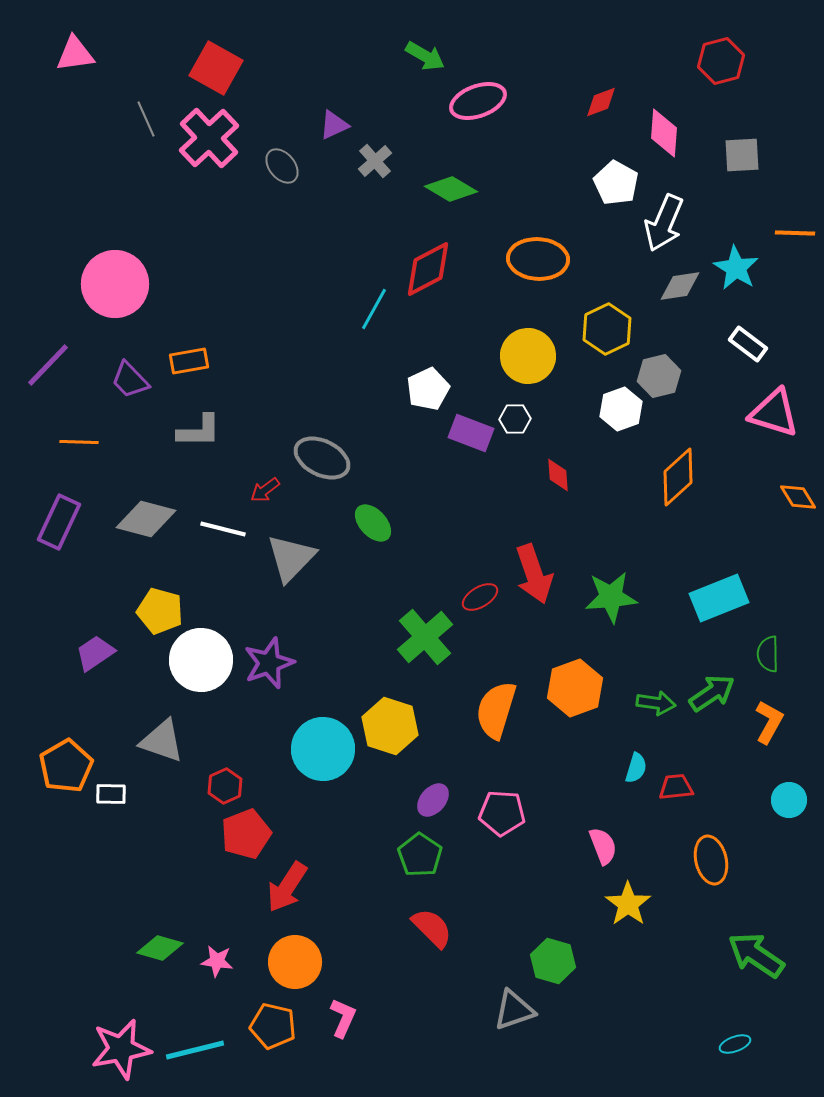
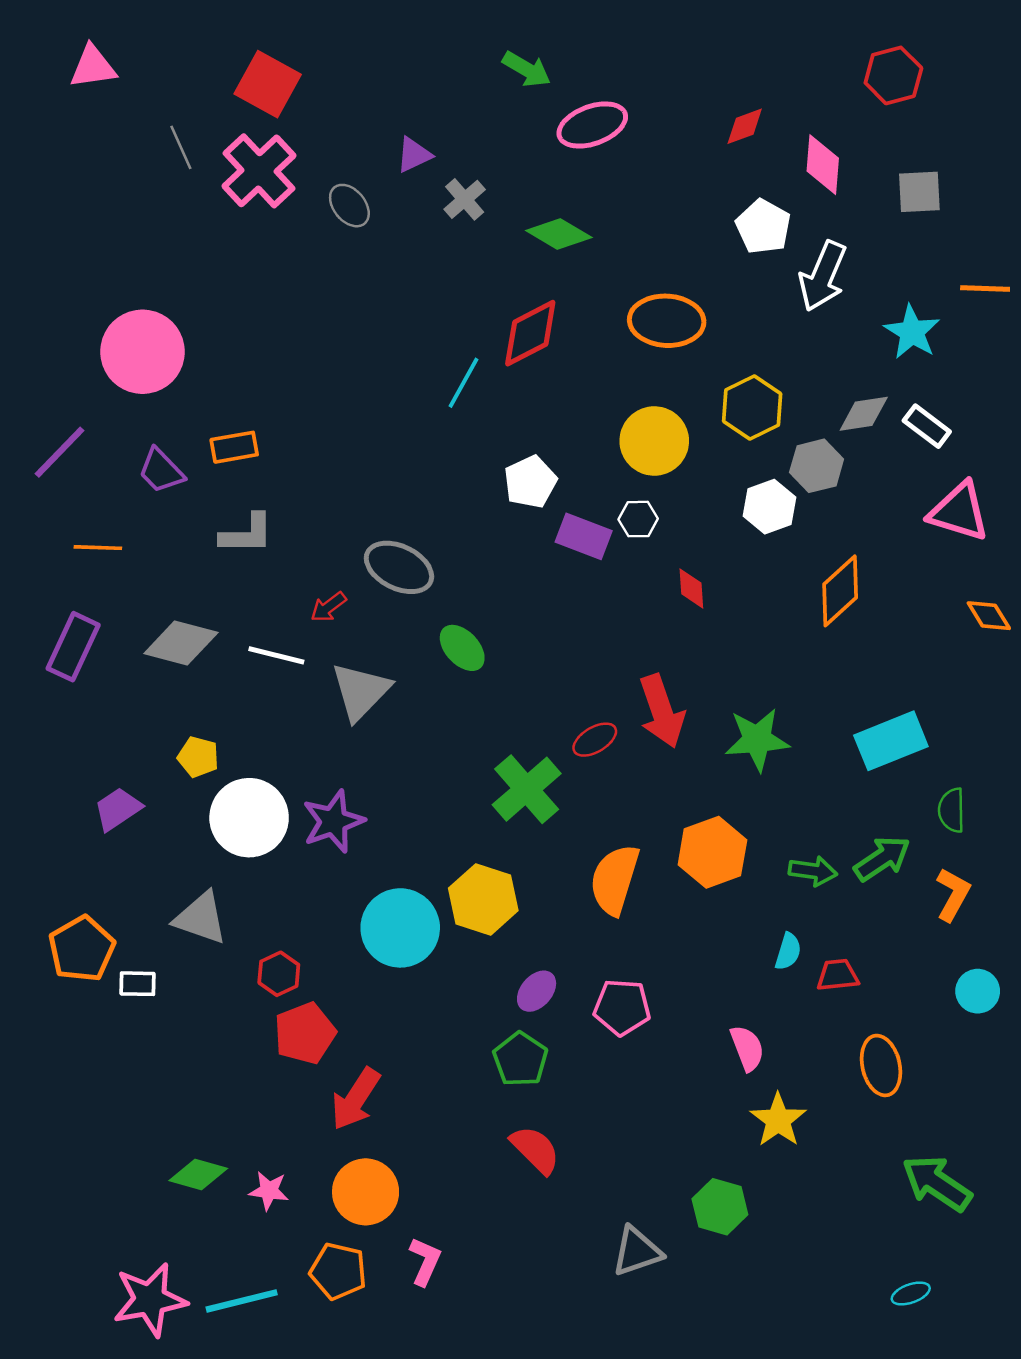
gray diamond: (680, 286) -> (864, 414), moved
yellow pentagon: (160, 611) -> (198, 757), size x0.7
green hexagon: (553, 961) -> (720, 1207), moved

